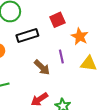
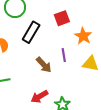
black rectangle: (27, 36) -> (31, 32), turned -45

